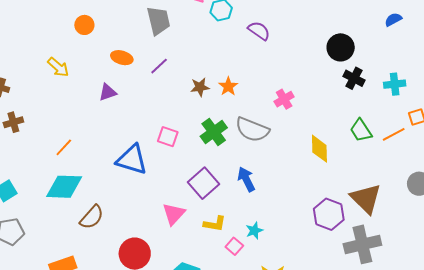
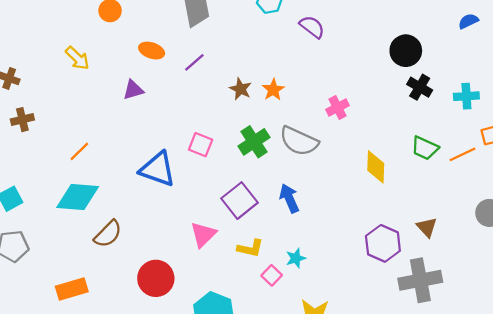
brown star: (200, 87) -> (240, 89), turned 30
green trapezoid: (361, 130) -> (425, 148), turned -35
brown triangle: (366, 199) -> (427, 227), size x0.6

